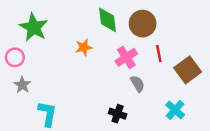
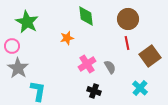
brown circle: (143, 24) -> (128, 19), moved
pink cross: (126, 57) -> (87, 64), moved
gray star: (22, 85) -> (18, 68), size x1.5

